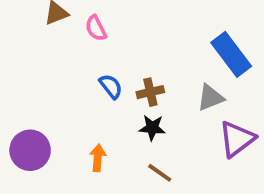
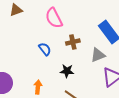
pink semicircle: (96, 28) -> (54, 18), moved, size x1.5
brown cross: (150, 92) -> (73, 42), moved

